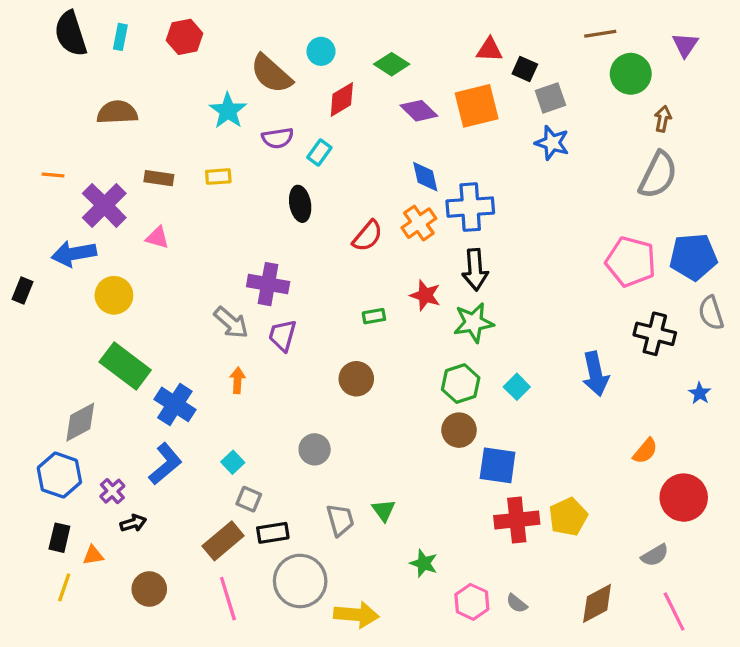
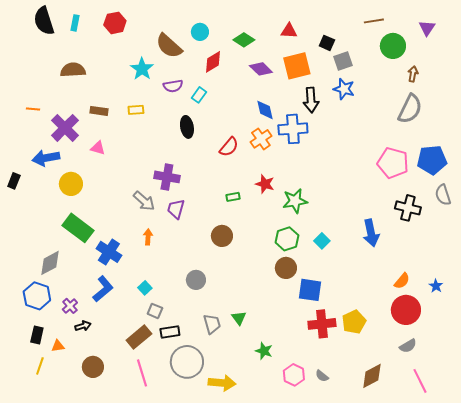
red triangle: (490, 50) -> (289, 31), moved
black arrow: (475, 270) -> (311, 100), moved
blue star: (700, 393) -> (436, 286), moved
red circle: (684, 498) -> (406, 310), moved

